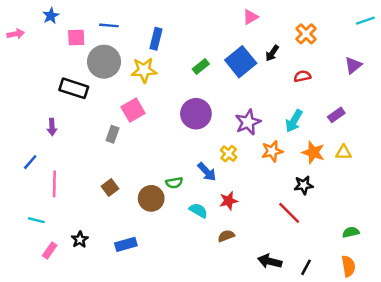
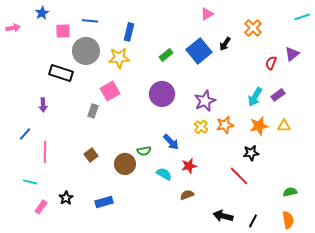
red semicircle: (302, 76) -> (271, 63), moved, turned -56
cyan arrow: (294, 121) -> (255, 97), moved
orange star: (313, 152) -> (259, 126), turned -30
yellow cross: (229, 154) -> (201, 127), moved

